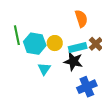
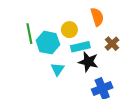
yellow circle: (55, 43) -> (69, 30), moved
cyan rectangle: (78, 47) -> (80, 47), moved

